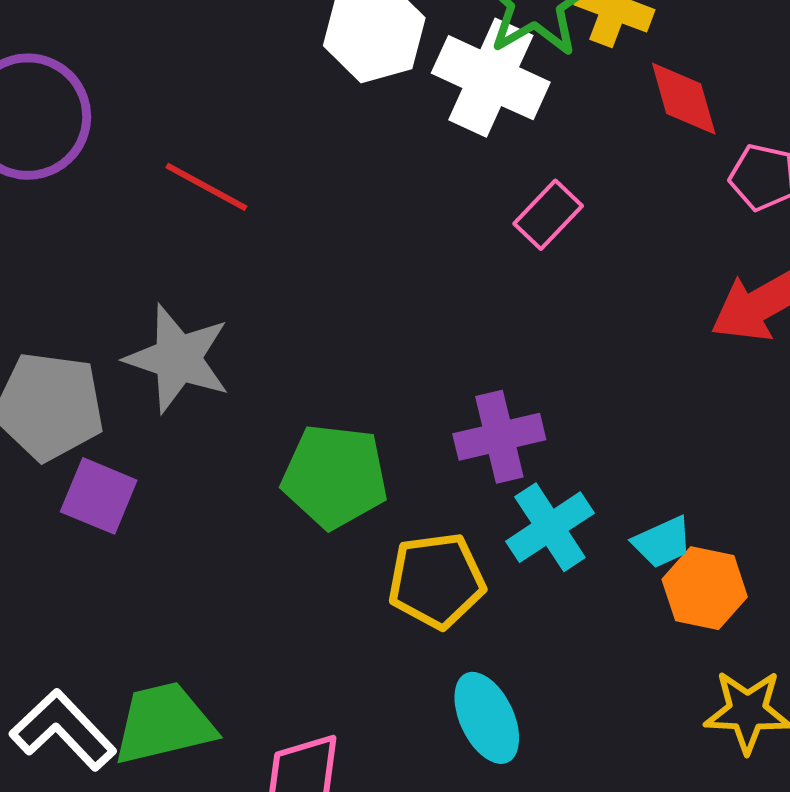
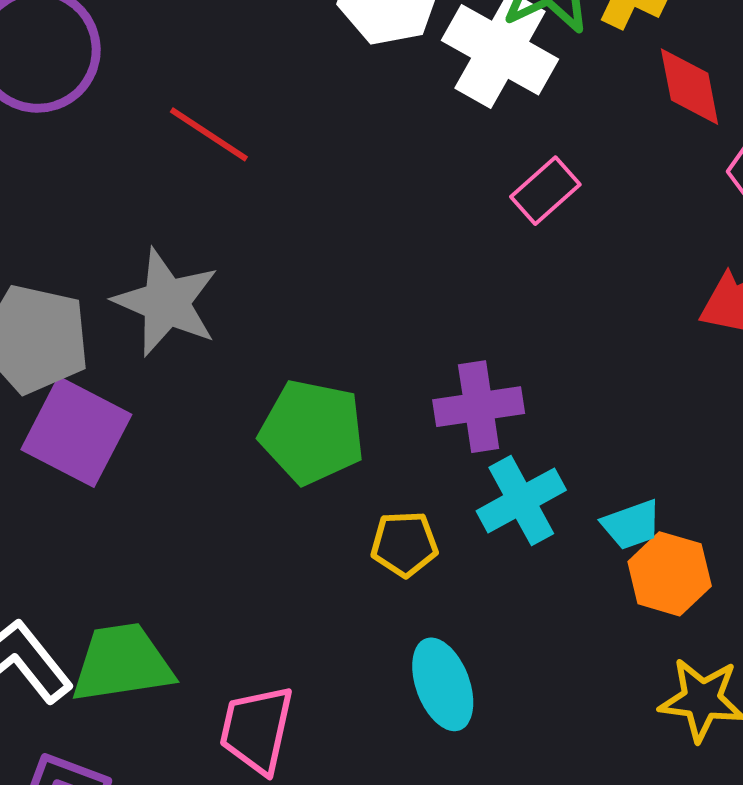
purple square: (99, 496) -> (76, 432), size x1.4
yellow pentagon: (437, 581) -> (404, 544), size x0.7

